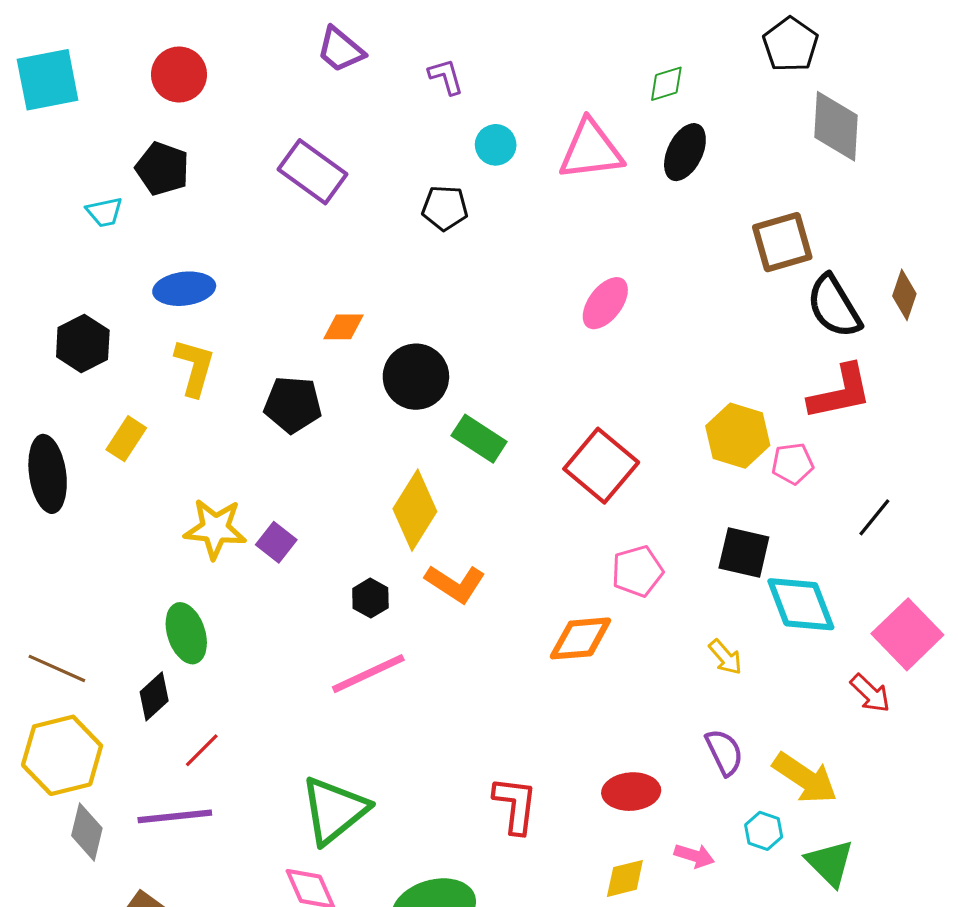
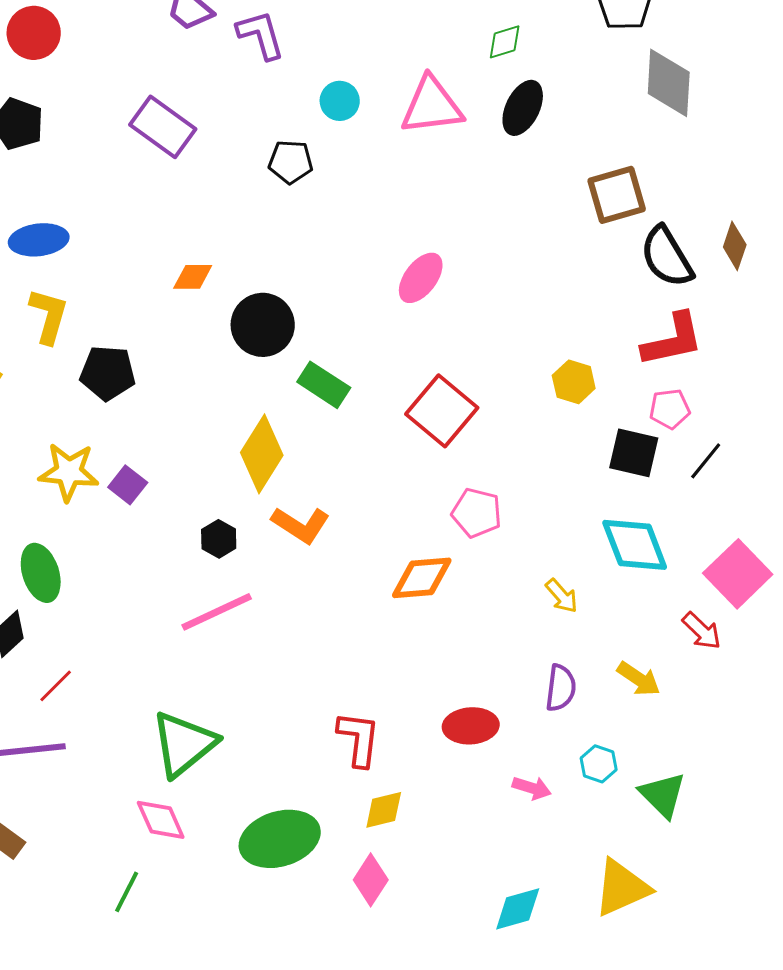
purple L-shape: (446, 77) -> (261, 35), moved, size x1.4
pink ellipse: (605, 303) -> (421, 278), moved
black pentagon: (293, 405) -> (108, 373), moved
yellow hexagon: (738, 436) -> (574, 382), size x0.7
pink pentagon: (793, 464) -> (670, 409), moved
black square: (744, 553) -> (634, 453), moved
pink pentagon: (637, 571) -> (477, 513), turned 30
purple semicircle: (724, 752) -> (561, 688), turned 33
yellow arrow: (805, 778) -> (639, 679), moved, size x0.7
yellow diamond: (625, 878) -> (384, 810), moved

